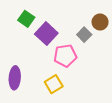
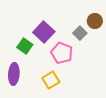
green square: (26, 19) -> (25, 46), moved
pink pentagon: (65, 56) -> (62, 53), turned 30

